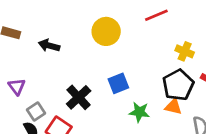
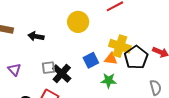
yellow cross: (185, 51) -> (120, 46), moved, size x1.5
orange triangle: (173, 107) -> (111, 59), moved
gray square: (36, 111) -> (49, 68), moved, turned 32

